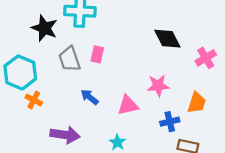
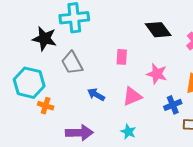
pink rectangle: (97, 54) -> (122, 57), moved
pink star: (158, 86) -> (157, 74), turned 30

